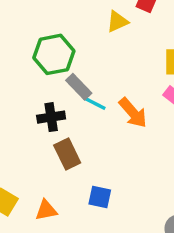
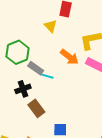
yellow triangle: (117, 22) -> (51, 26), turned -40
orange arrow: (133, 113) -> (69, 57), moved

